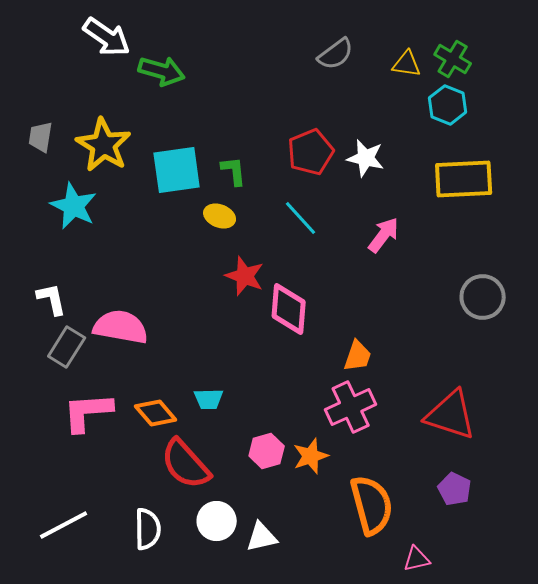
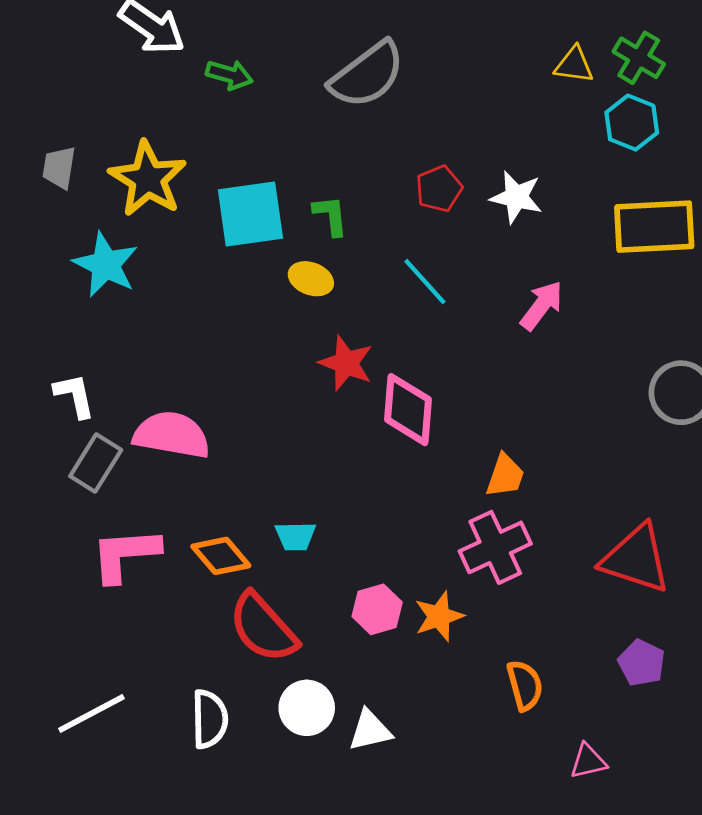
gray semicircle: (336, 54) -> (367, 75), moved, size x1.5
green arrow: (162, 71) -> (229, 75), size x0.7
red pentagon: (311, 152) -> (439, 189), size x0.7
orange semicircle: (372, 505) -> (525, 685), size x0.6

